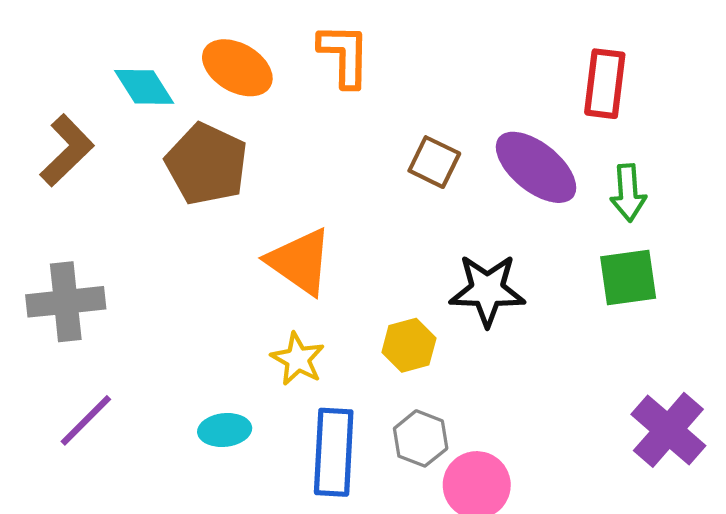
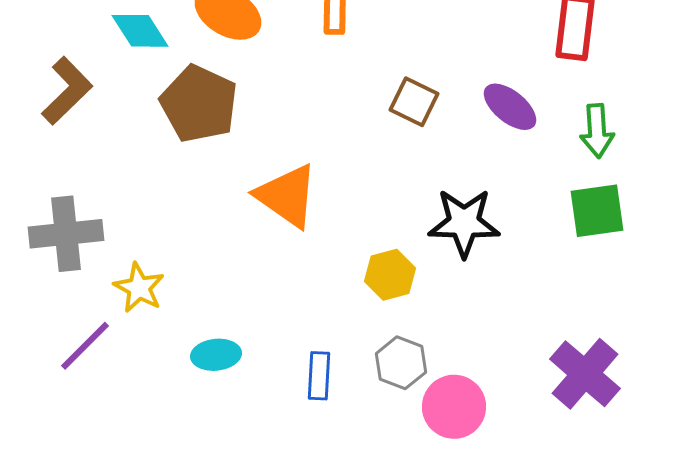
purple ellipse: (536, 167) -> (510, 107), size x0.7
yellow star: (298, 359) -> (139, 288), moved
purple cross: (668, 430) -> (585, 374), moved
blue rectangle: (334, 452) -> (319, 376), size x0.6

